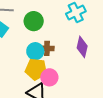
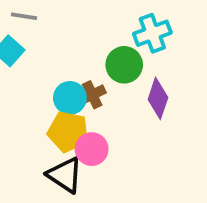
green circle: (34, 21) -> (124, 65), moved
brown cross: (47, 48) -> (92, 95), turned -32

